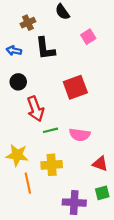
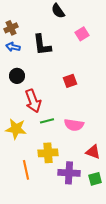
brown cross: (28, 23) -> (11, 28), moved
red square: (75, 87) -> (70, 81), size x0.6
yellow star: (17, 155) -> (16, 129), moved
purple cross: (74, 203) -> (69, 173), moved

